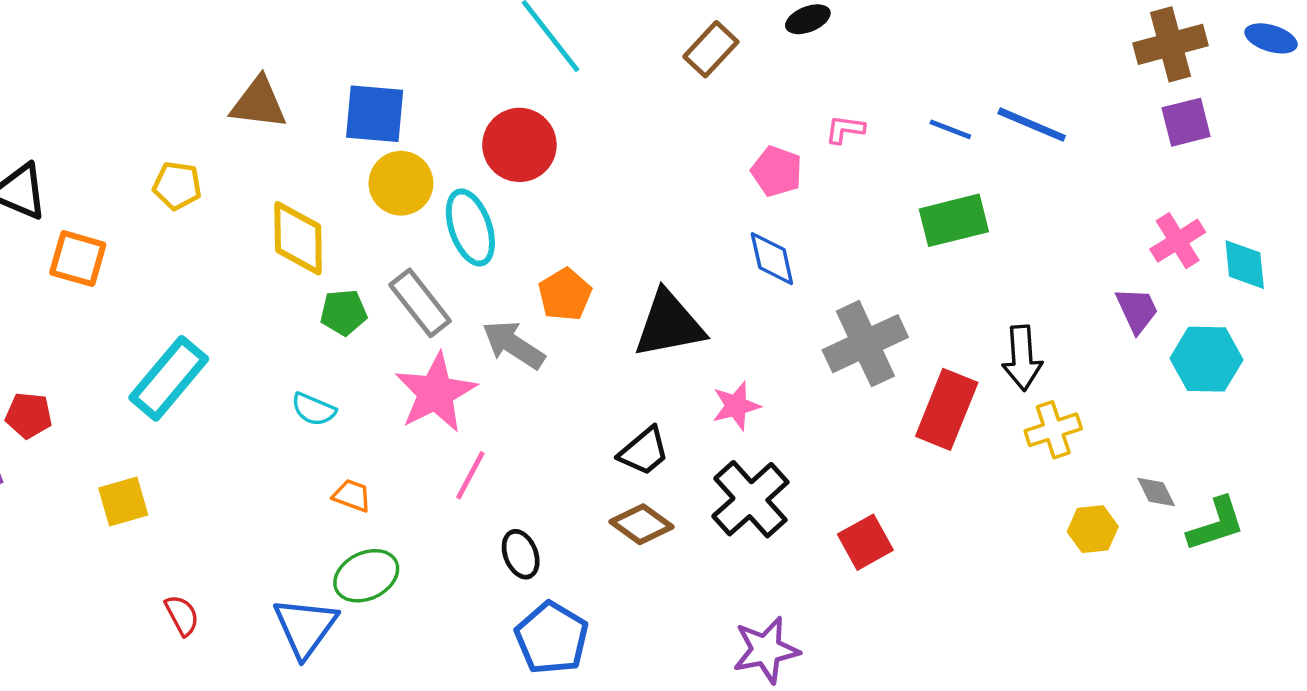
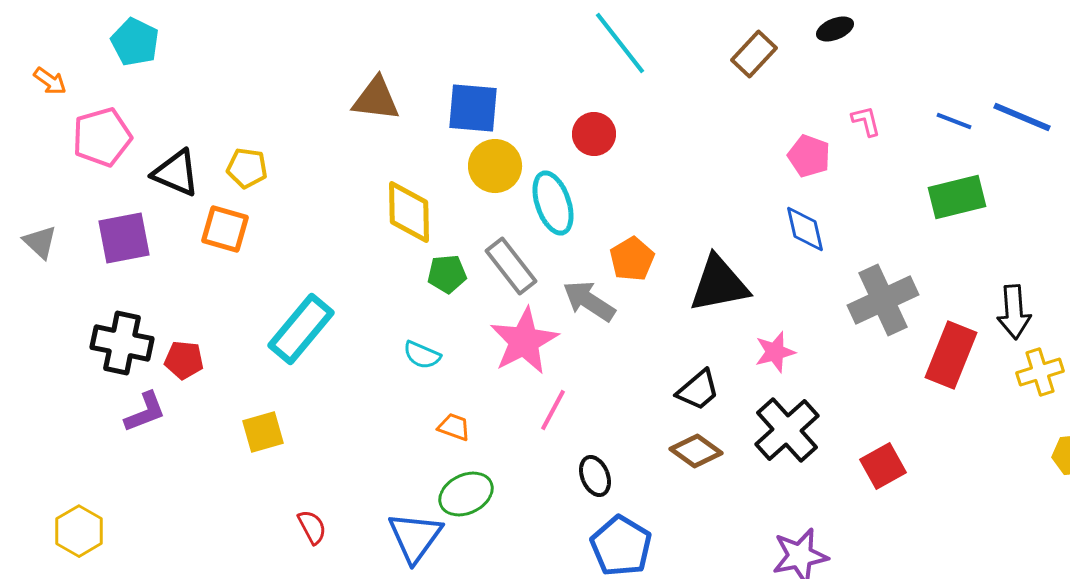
pink L-shape: (845, 129) -> (866, 121), turned 68
red circle: (519, 145) -> (594, 134), size x0.7
yellow pentagon: (177, 186) -> (247, 168), moved

